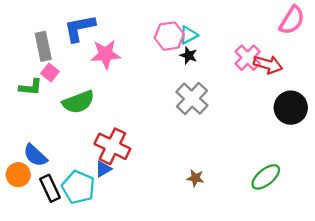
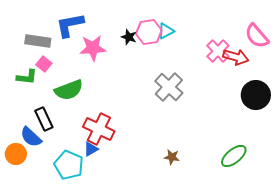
pink semicircle: (292, 20) -> (257, 36), moved, turned 108
gray rectangle: (43, 46) -> (38, 41), turned -70
black star: (189, 55) -> (129, 37), moved
black rectangle: (50, 188) -> (44, 119), moved

